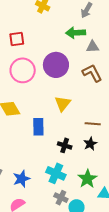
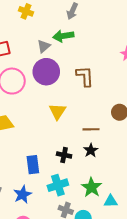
gray triangle: (93, 47) -> (44, 46), moved, turned -32
brown L-shape: (92, 73) -> (85, 76), turned 30
blue rectangle: (38, 127) -> (33, 165), moved
cyan cross: (56, 173) -> (58, 185), turned -36

